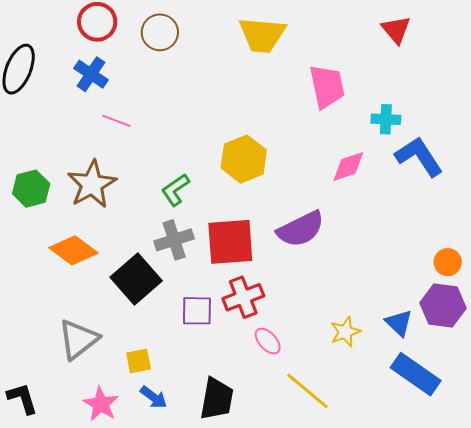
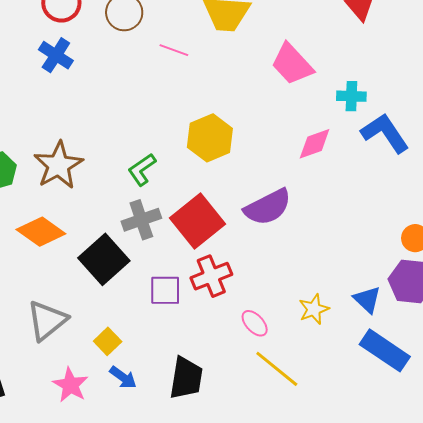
pink trapezoid: (327, 86) -> (292, 64), turned 150
pink line: (117, 121) -> (174, 50), moved
red square: (230, 242) -> (198, 221), turned -34
pink ellipse: (268, 341) -> (255, 323), moved
yellow square: (139, 361) -> (108, 341), turned -32

